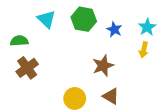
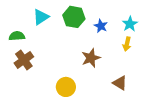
cyan triangle: (46, 19) -> (41, 17), turned 42
brown triangle: (111, 96) -> (120, 83), moved

